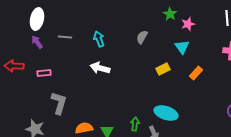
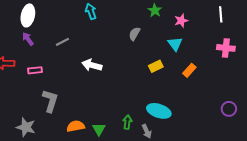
green star: (170, 14) -> (155, 10), moved
gray line: (65, 37) -> (62, 42), moved, turned -32
cyan arrow: (99, 39) -> (91, 11), moved

